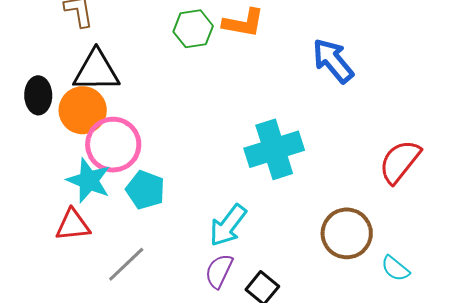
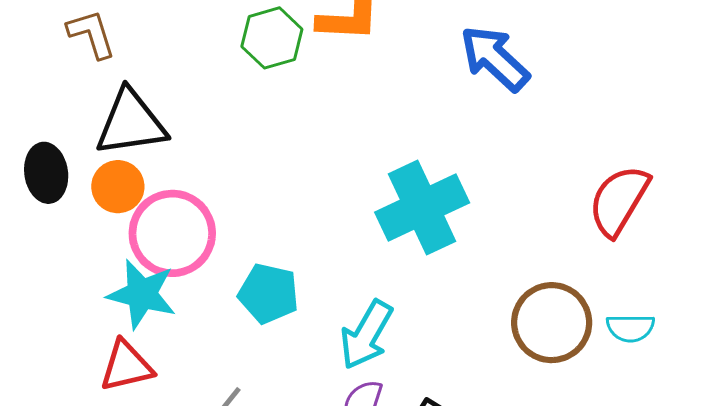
orange circle: (83, 110) -> (118, 187), size x0.7
cyan pentagon: (145, 190) -> (269, 294), moved
cyan semicircle: (395, 268) -> (630, 328), moved, turned -32

